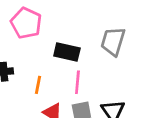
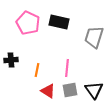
black rectangle: (67, 52) -> (59, 22), moved

